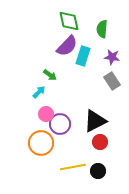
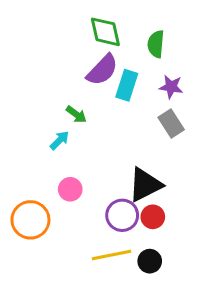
pink circle: (46, 114) -> (70, 189), moved
purple circle: (60, 124) -> (122, 215), moved
orange circle: (41, 143) -> (30, 220), moved

